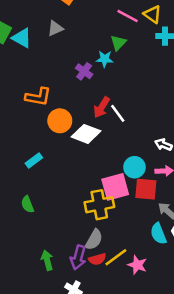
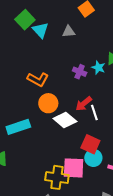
purple cross: (84, 71) -> (80, 72), turned -32
cyan rectangle: (34, 160) -> (18, 127), size x1.6
red square: (146, 189) -> (90, 144), moved

